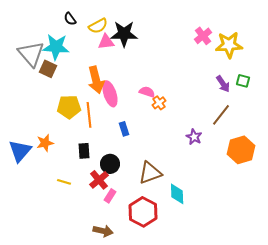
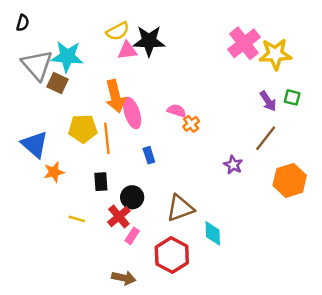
black semicircle: (70, 19) -> (23, 23), moved, turned -128
pink cross: (203, 36) -> (244, 43), size x1.5
blue triangle: (20, 151) -> (35, 144), moved, turned -30

